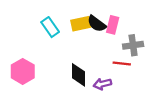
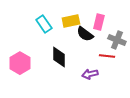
black semicircle: (97, 24) -> (85, 34), moved
gray cross: (133, 45) -> (117, 40), turned 30
black diamond: (78, 75) -> (59, 57), moved

